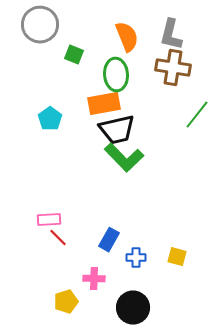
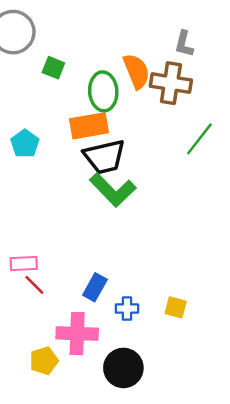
gray L-shape: (171, 35) -> (184, 44), moved, size x0.7
orange semicircle: (127, 37) -> (136, 71), moved
pink cross: (94, 279) -> (77, 334), size x1.6

